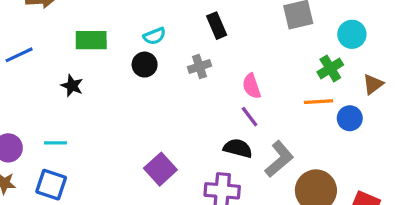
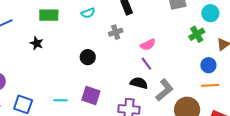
black circle: (145, 65) -> (88, 57), moved
pink semicircle: (252, 86) -> (148, 45), turned -98
orange line: (318, 102) -> (210, 85), moved
cyan line: (55, 143) -> (60, 100), moved
purple square: (160, 169) -> (91, 95), turned -30

